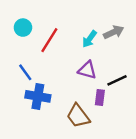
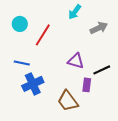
cyan arrow: (90, 39) -> (75, 12), moved
blue line: (25, 72) -> (22, 63), turned -42
blue cross: (38, 96) -> (33, 84), turned -35

